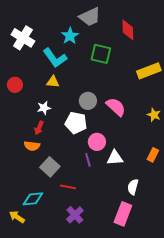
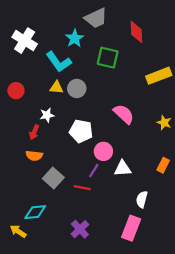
gray circle: (88, 101) -> (77, 88), moved
red arrow: (39, 128) -> (34, 132), moved
purple line: (88, 160) -> (94, 171), turned 48
red line: (68, 187) -> (82, 188), moved

